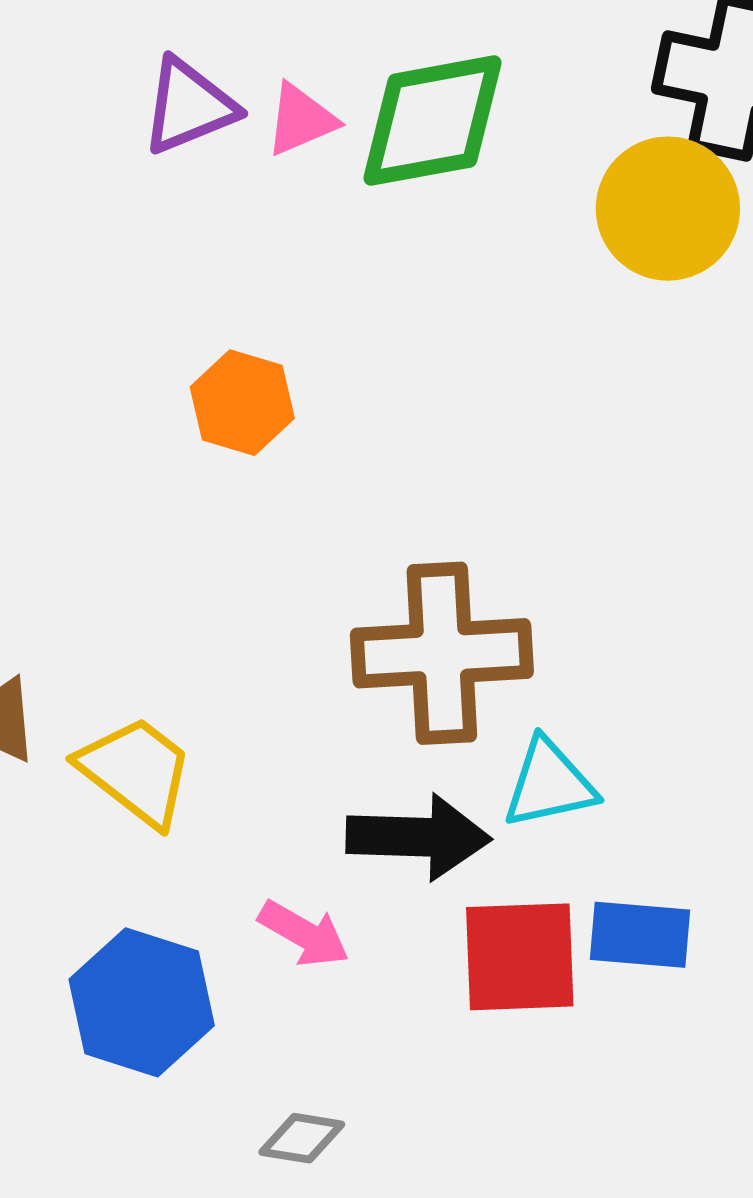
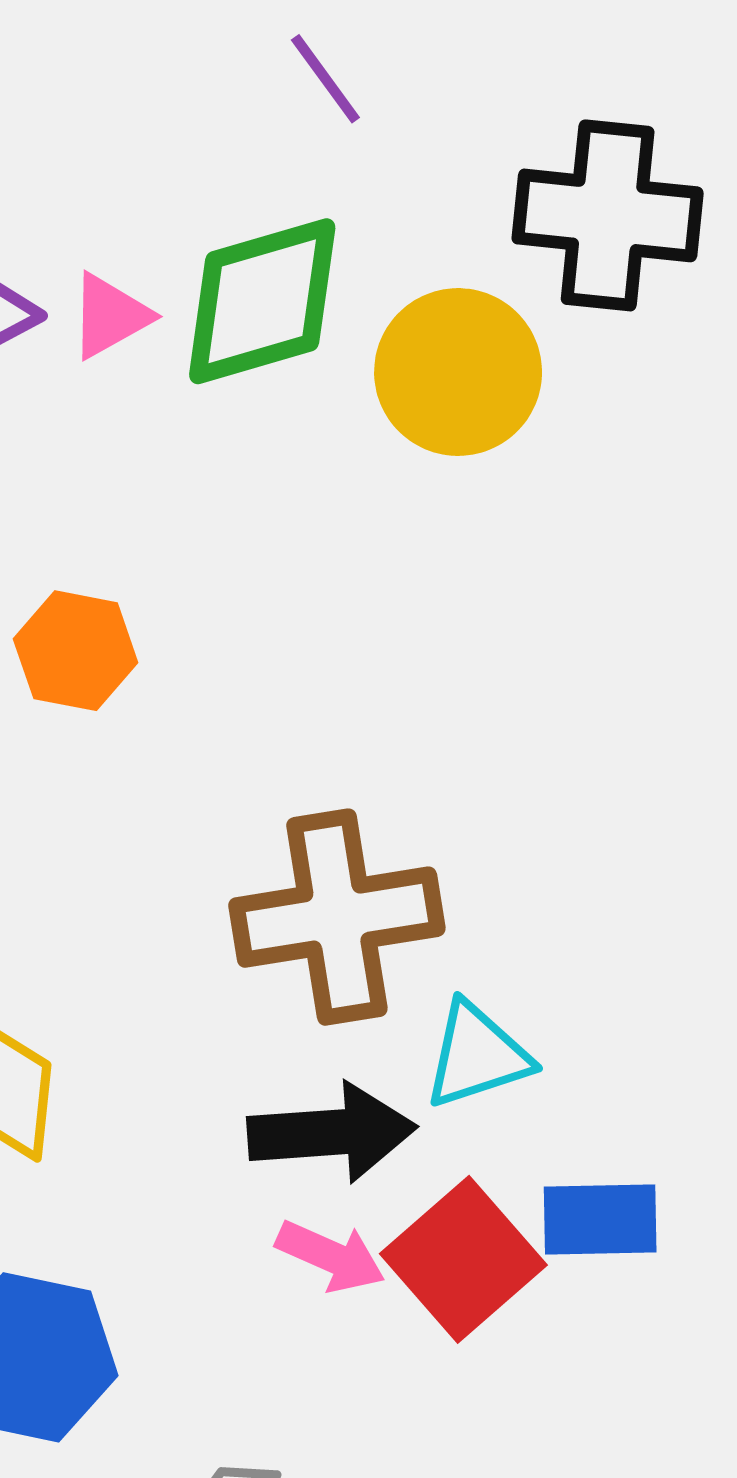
yellow circle: (668, 209) -> (458, 372), moved
pink arrow: (304, 934) -> (331, 1256), moved
red square: (520, 957) -> (463, 1259), turned -33

